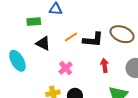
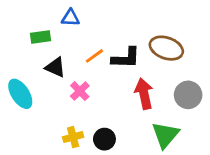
red arrow: (105, 65) -> (144, 94), size x1.5
pink cross: (66, 68) -> (80, 91), moved

